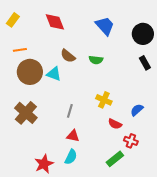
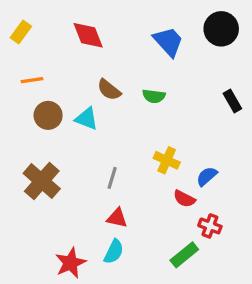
black circle: (143, 34) -> (221, 29), moved
brown circle: (30, 72) -> (48, 115), size x0.7
blue semicircle: (137, 110) -> (207, 176), moved

